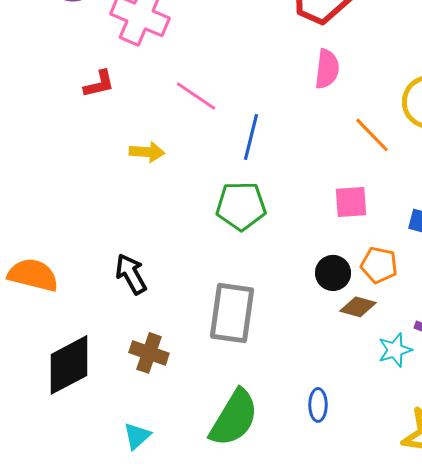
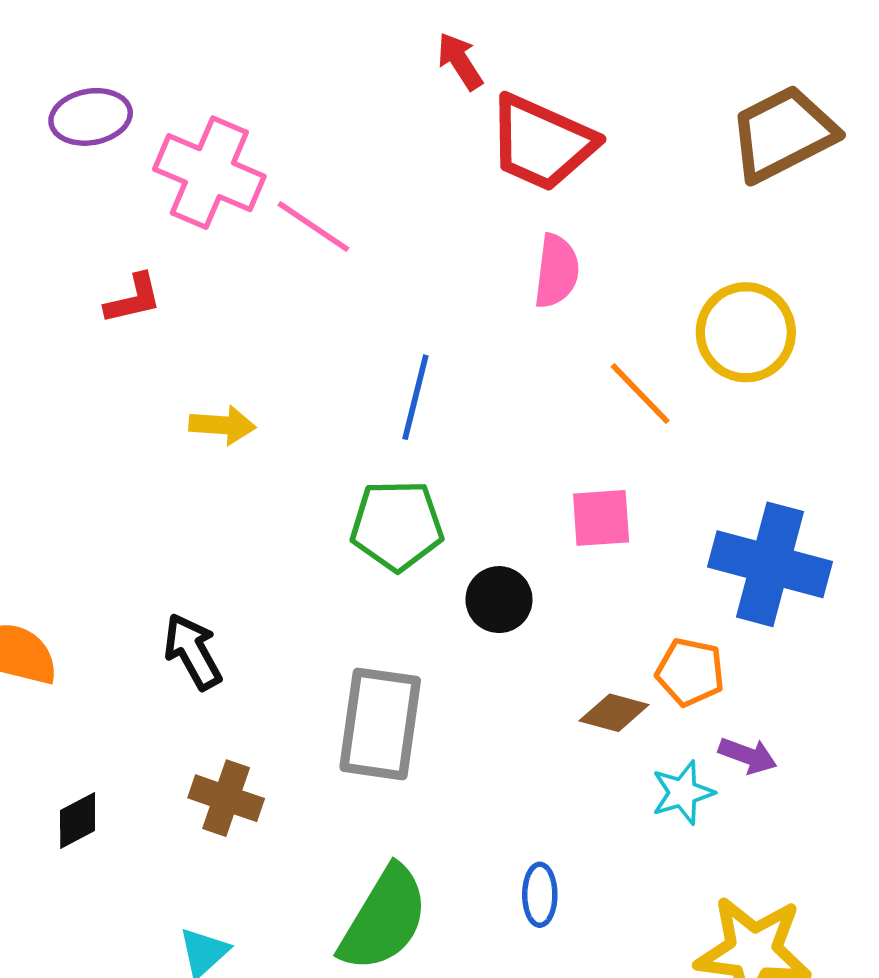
pink line: (196, 96) -> (313, 226), moved
orange pentagon: (379, 265) -> (690, 672), moved
black circle: (333, 273) -> (499, 600), moved
black diamond: (69, 365) -> (78, 820), size x0.5

